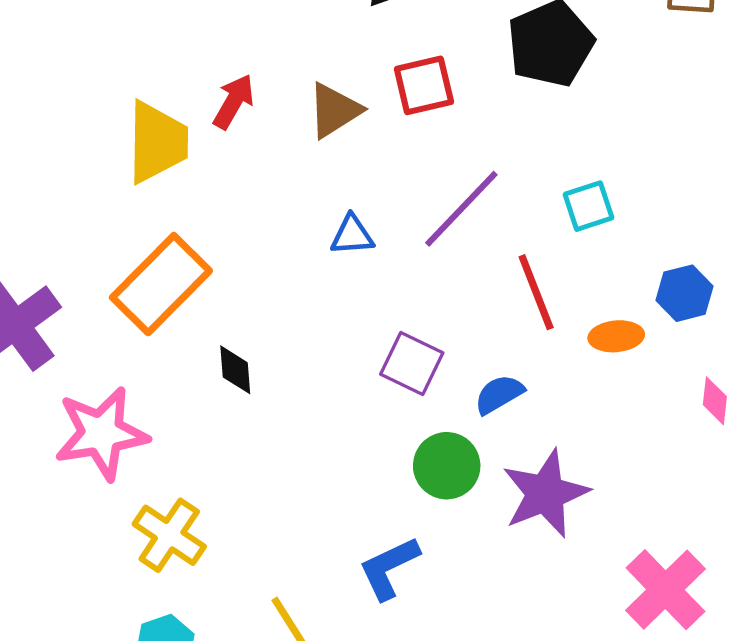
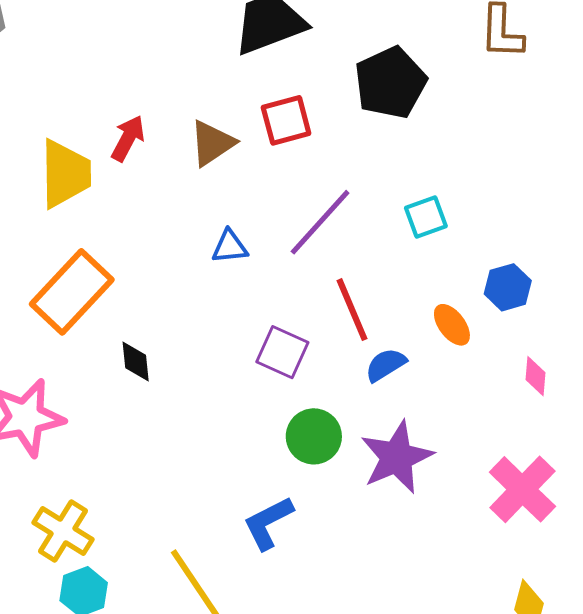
red line: (536, 292) -> (352, 310), moved
orange ellipse: (616, 336) -> (452, 325), turned 60
blue semicircle: (499, 394) -> (386, 365), moved
yellow cross: (169, 535) -> (63, 531), moved
pink cross: (665, 590) -> (522, 489), moved

